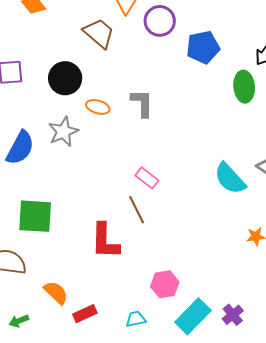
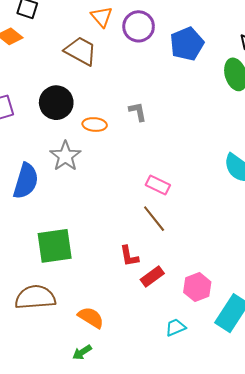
gray L-shape: (142, 103) -> (138, 112), size x0.7
red L-shape: (105, 241) -> (129, 256), size x0.6
red rectangle: (85, 314) -> (152, 277), moved
green arrow: (19, 321) -> (82, 352), moved

